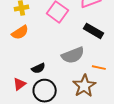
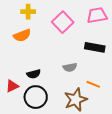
black rectangle: (94, 31) -> (95, 47), turned -30
gray semicircle: (73, 55) -> (70, 67), size x0.6

